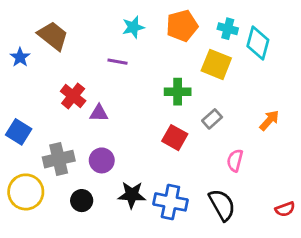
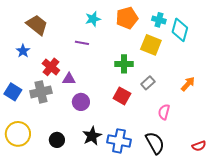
blue star: (20, 57) -> (23, 51), moved
gray cross: (59, 159) -> (41, 92), moved
purple circle: (102, 160) -> (81, 102), moved
black star: (132, 195) -> (92, 136), turned -30

